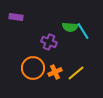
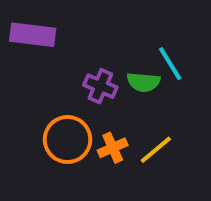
purple rectangle: (16, 17) -> (33, 35), size x1.5
green semicircle: (70, 27) -> (143, 82), moved

